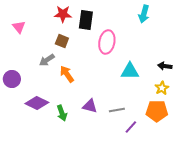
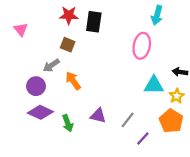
pink ellipse: (107, 42) -> (142, 46), moved
cyan triangle: (130, 71) -> (154, 85), moved
purple circle: (12, 79) -> (36, 86), moved
gray line: (117, 110) -> (128, 120), turned -42
orange pentagon: (157, 111) -> (171, 121), turned 30

